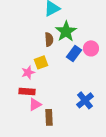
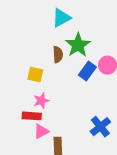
yellow square: (41, 62) -> (35, 75), moved, turned 32
pink star: (28, 72) -> (41, 101), moved

